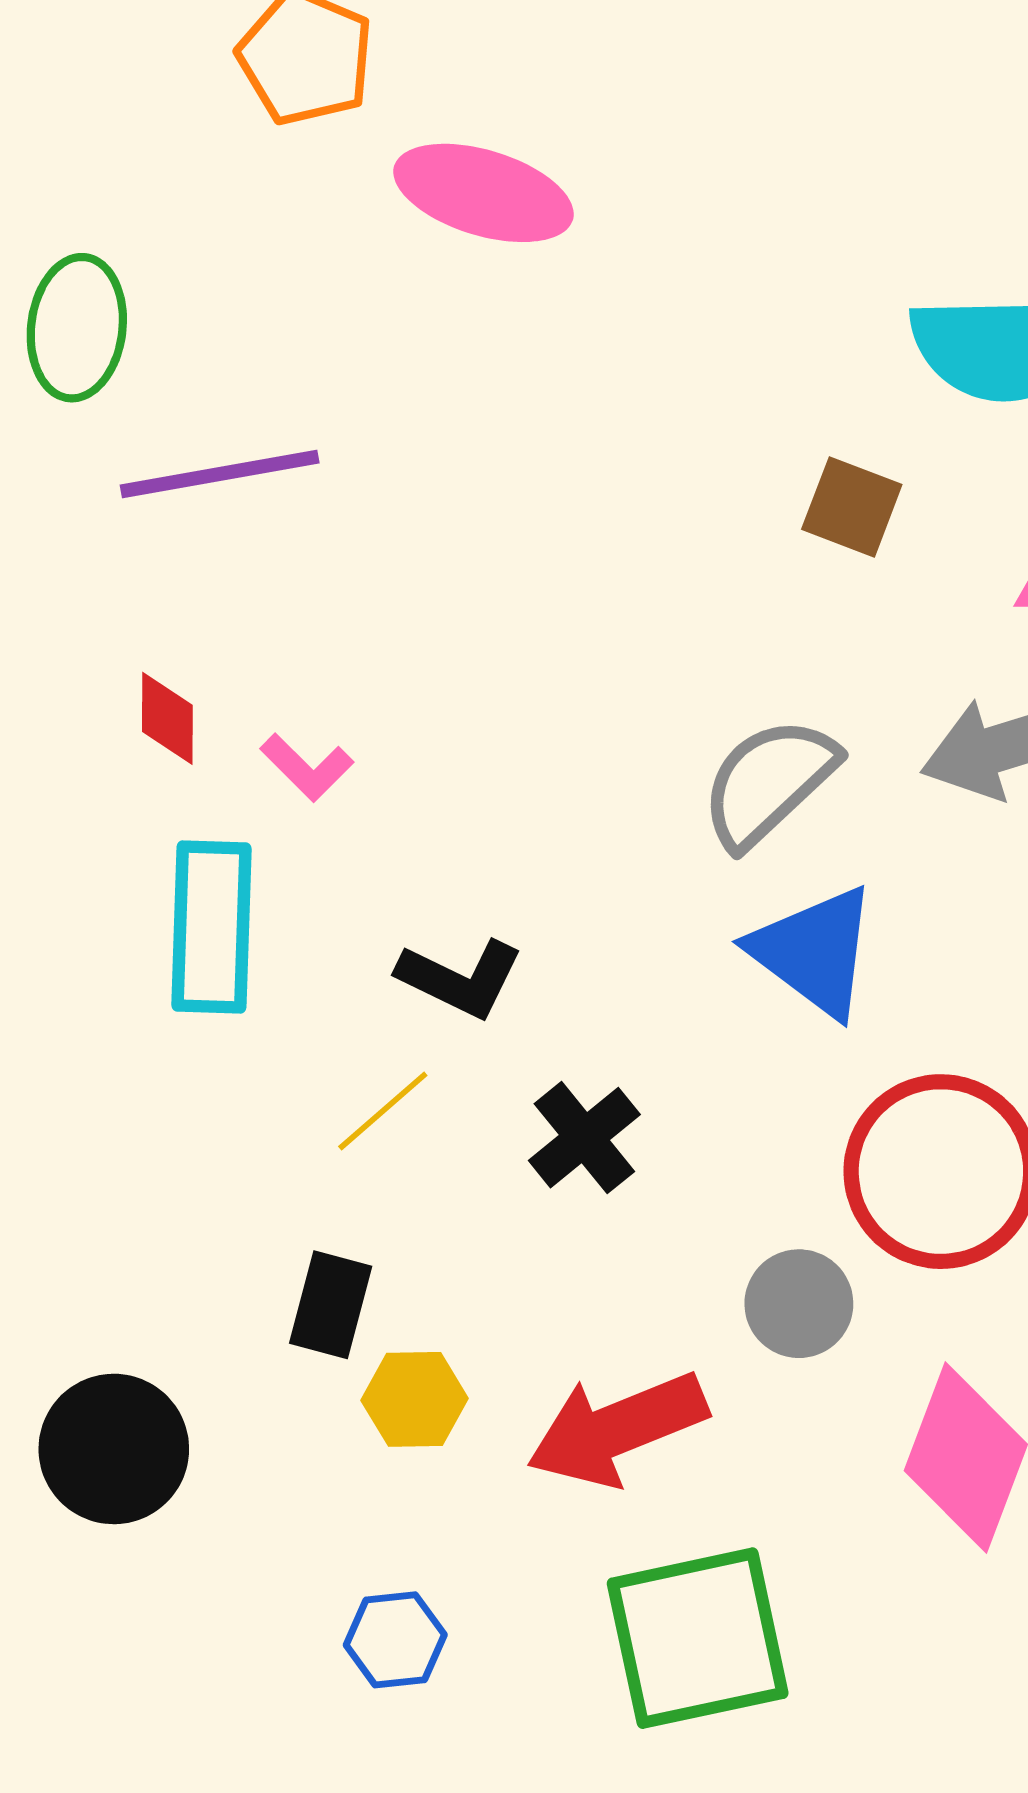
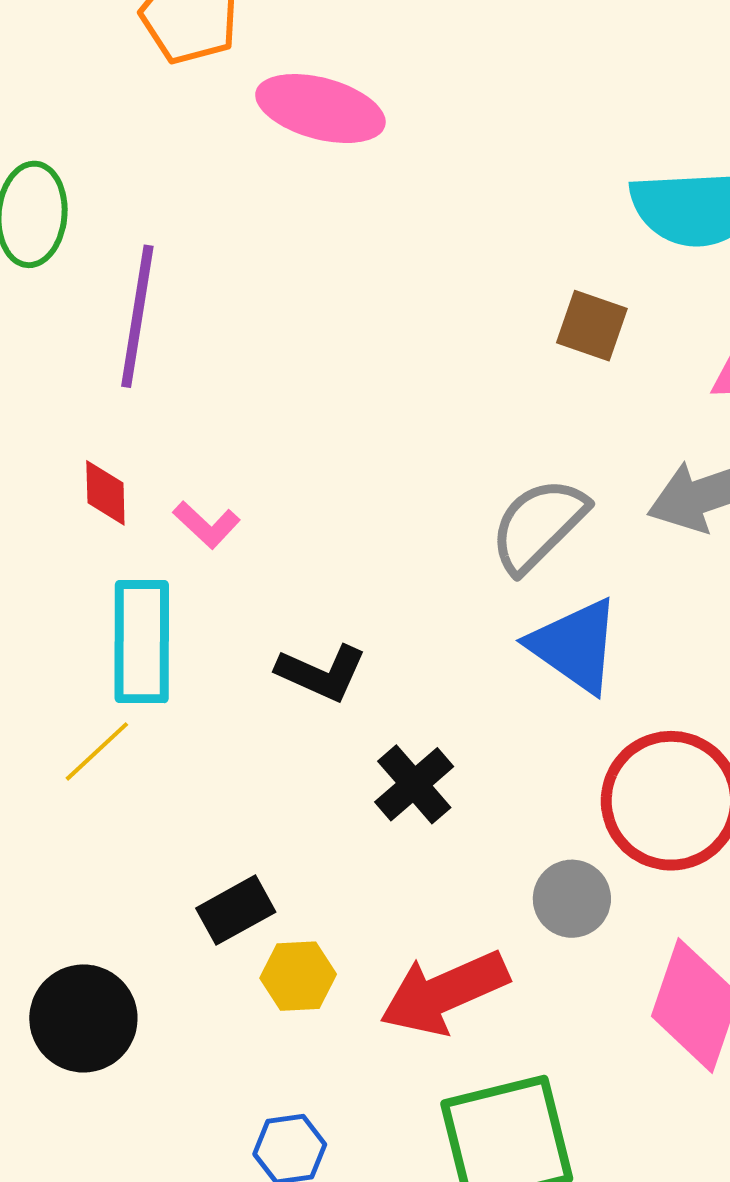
purple line: (220, 474) -> (137, 316), turned -69
yellow line: (383, 1111) -> (97, 751), moved
black rectangle: (331, 1305) -> (236, 910), turned 48

